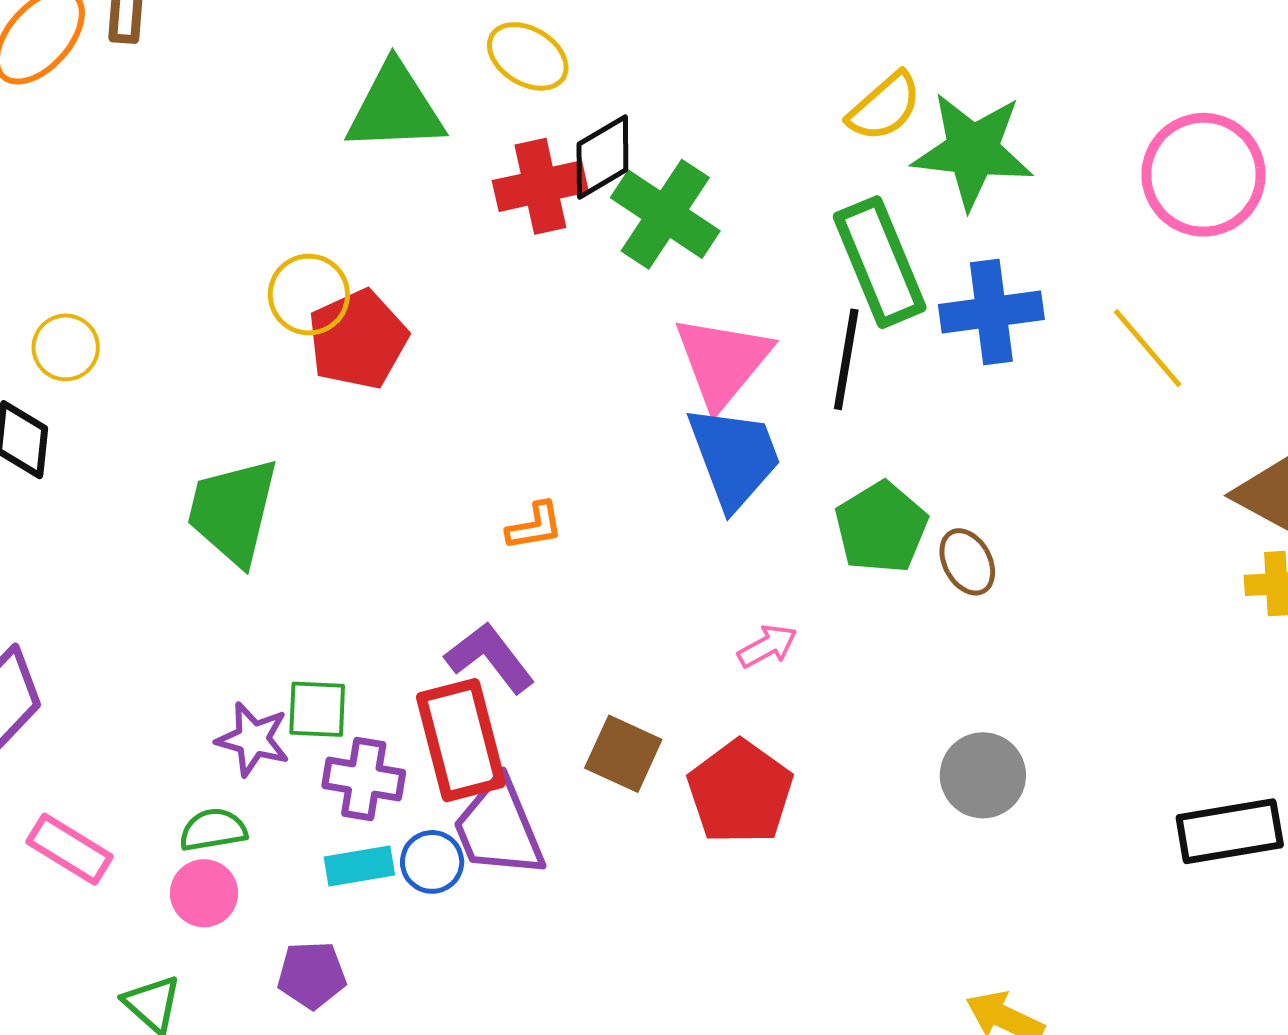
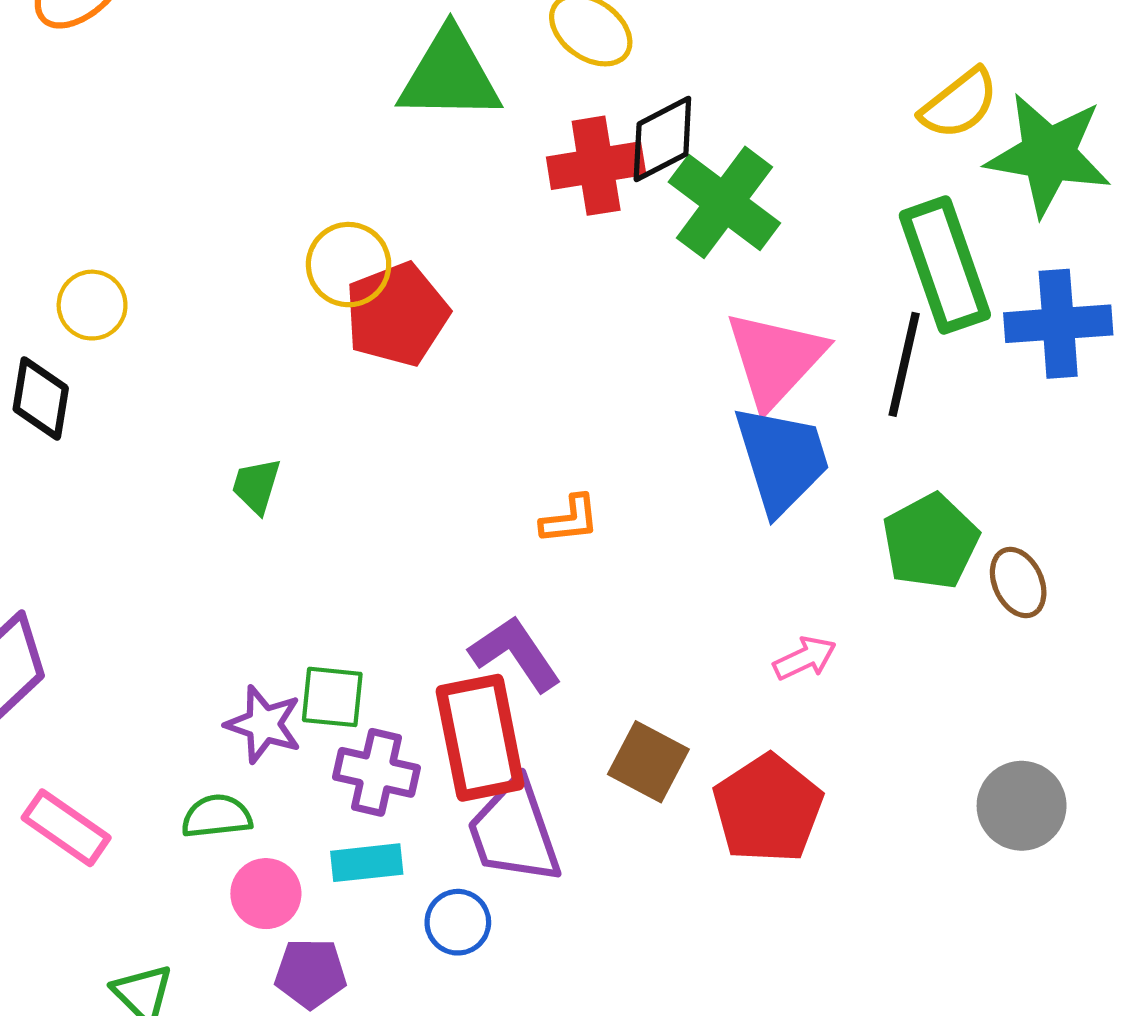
green trapezoid: (233, 511) -> (256, 486), size x0.5
blue circle: (432, 862) -> (458, 922), moved
pink circle: (204, 893) -> (266, 894), moved

